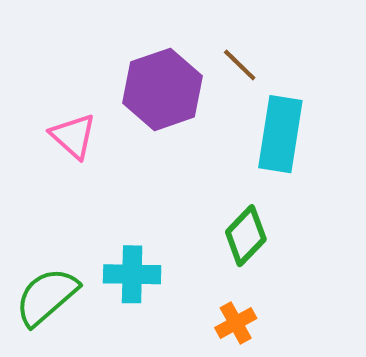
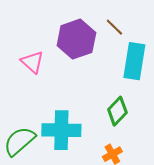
cyan cross: (132, 274) -> (61, 130), size x1.4

